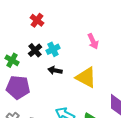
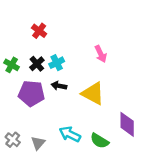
green cross: (12, 60) -> (12, 65), moved
purple pentagon: (18, 87) -> (31, 93), moved

